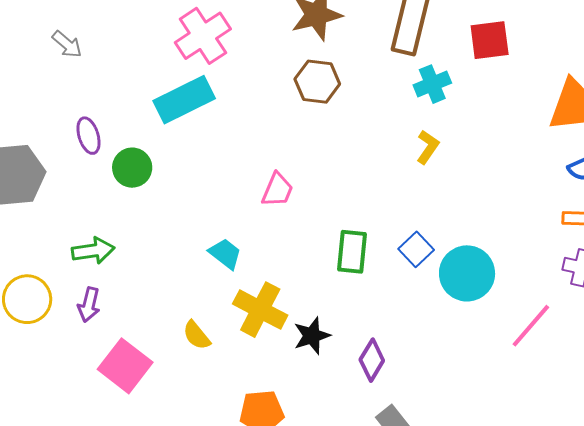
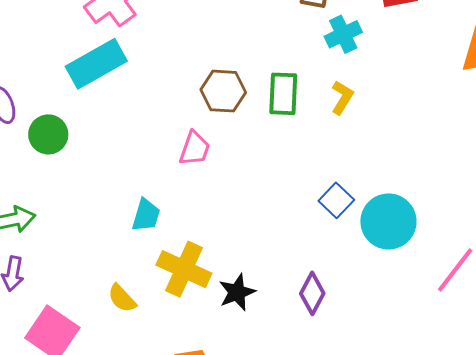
brown hexagon: (317, 82) -> (223, 91), moved
green rectangle: (352, 252) -> (283, 94), moved
cyan trapezoid: (225, 254) -> (146, 215), turned 72
purple diamond: (372, 360) -> (312, 293), moved

